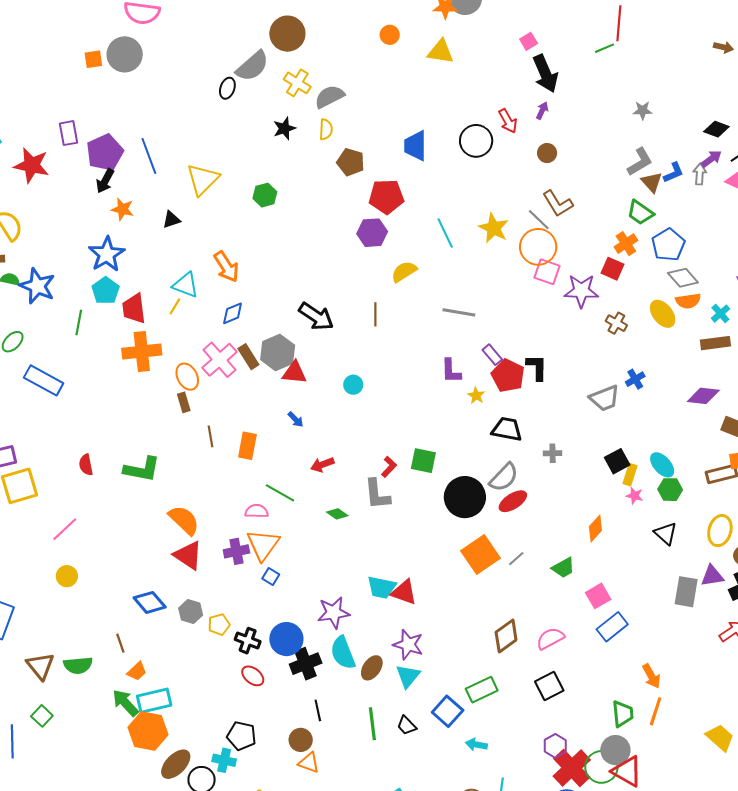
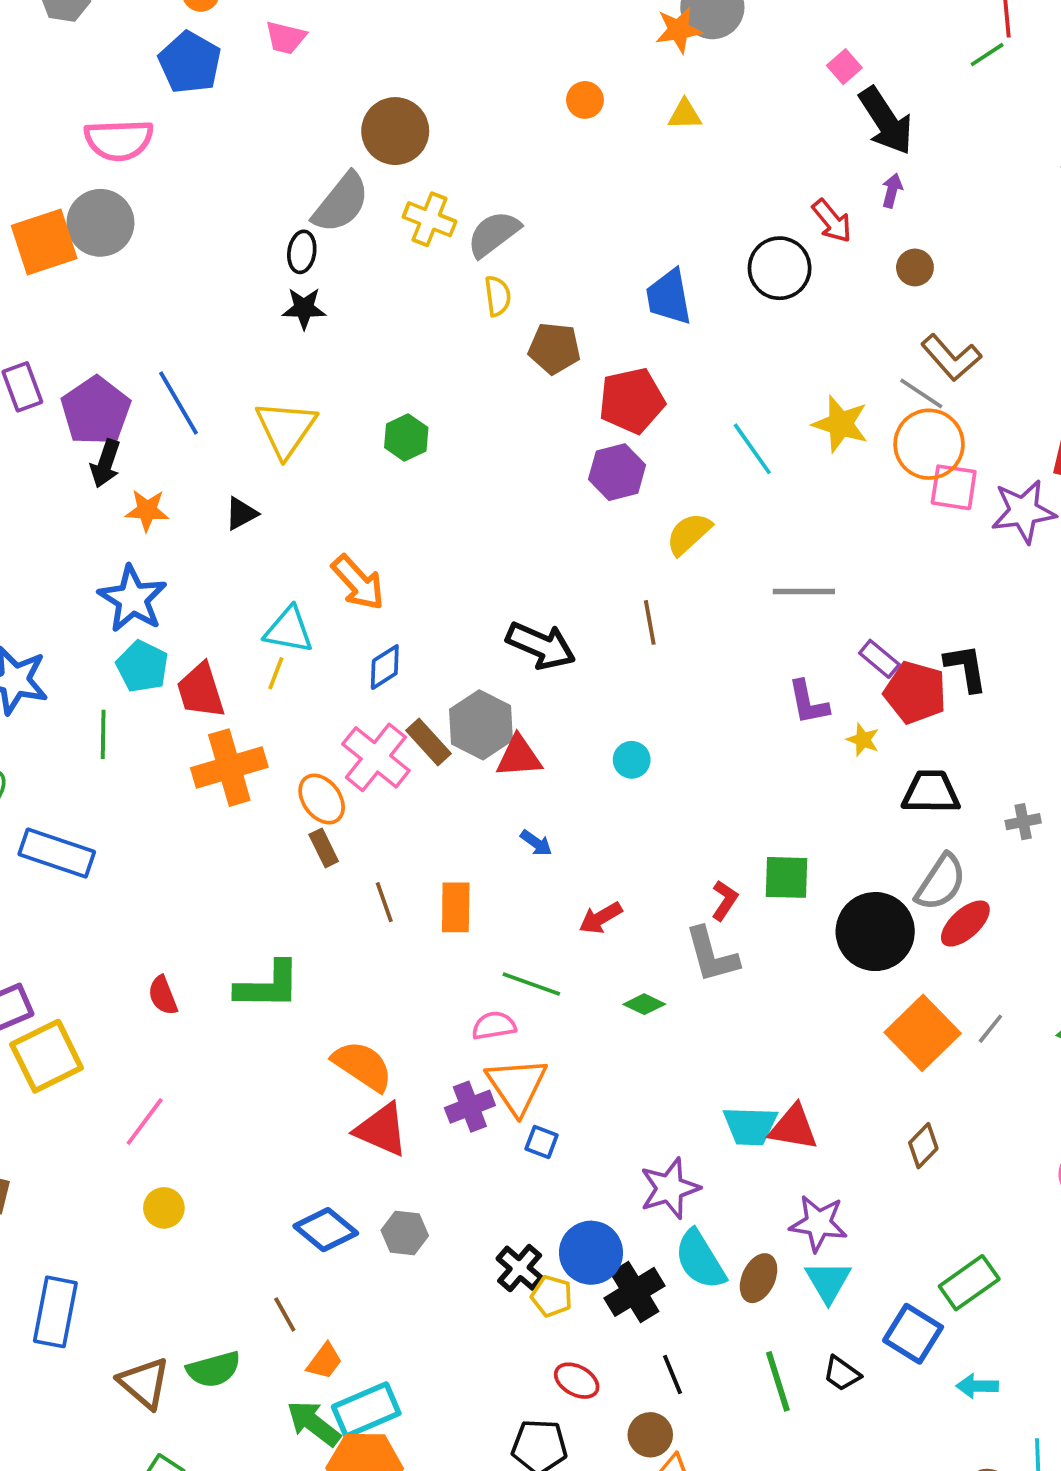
yellow triangle: (441, 52) -> (685, 114), size x0.7
orange square: (93, 59) -> (44, 242), size x1.8
black star: (284, 128) -> (304, 308), moved, turned 30
yellow pentagon: (219, 624) -> (552, 1296), moved, turned -30
brown diamond: (506, 636) -> (923, 1146), moved, size x0.7
black cross: (248, 641) -> (520, 1268), turned 30
red ellipse: (253, 676) -> (577, 1381), moved

